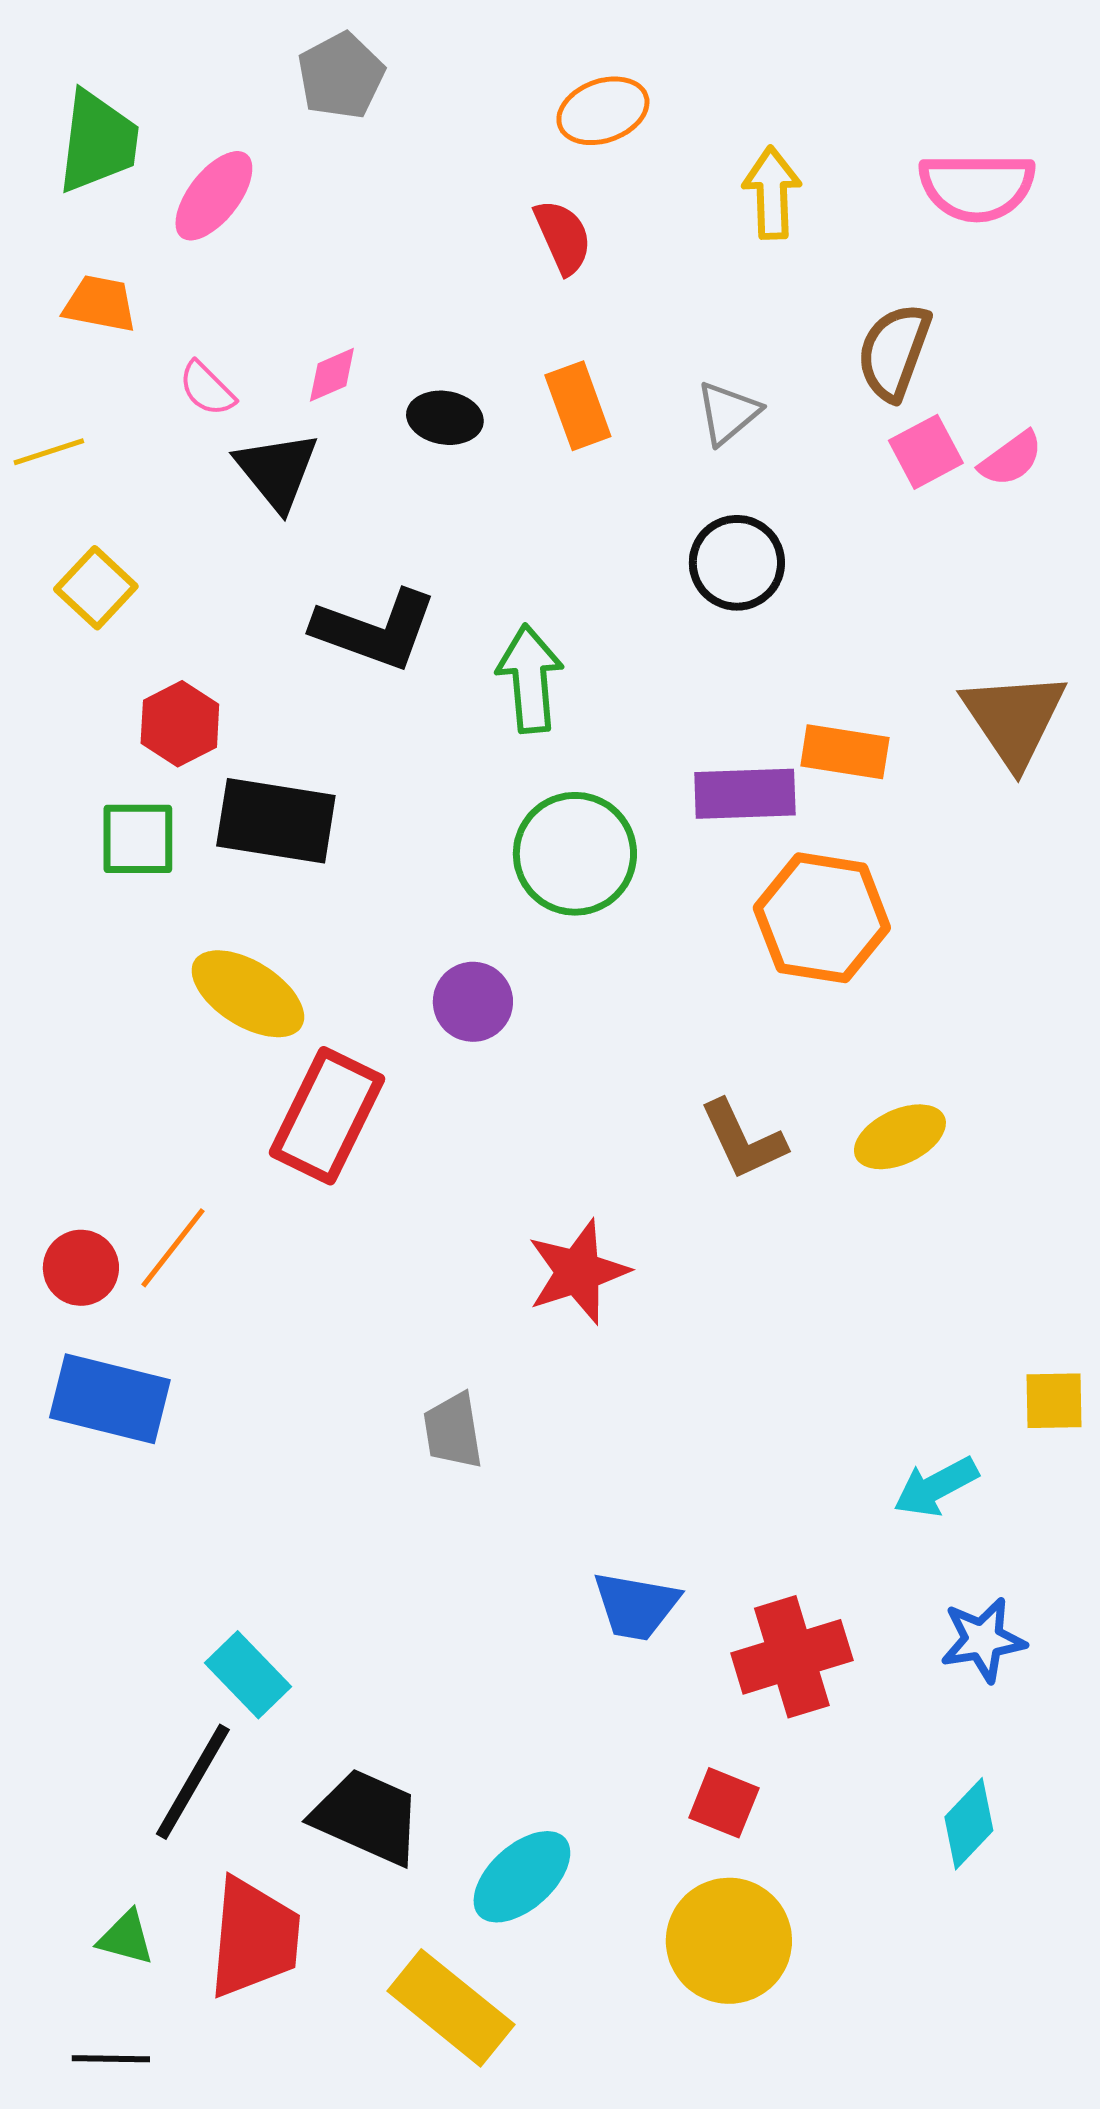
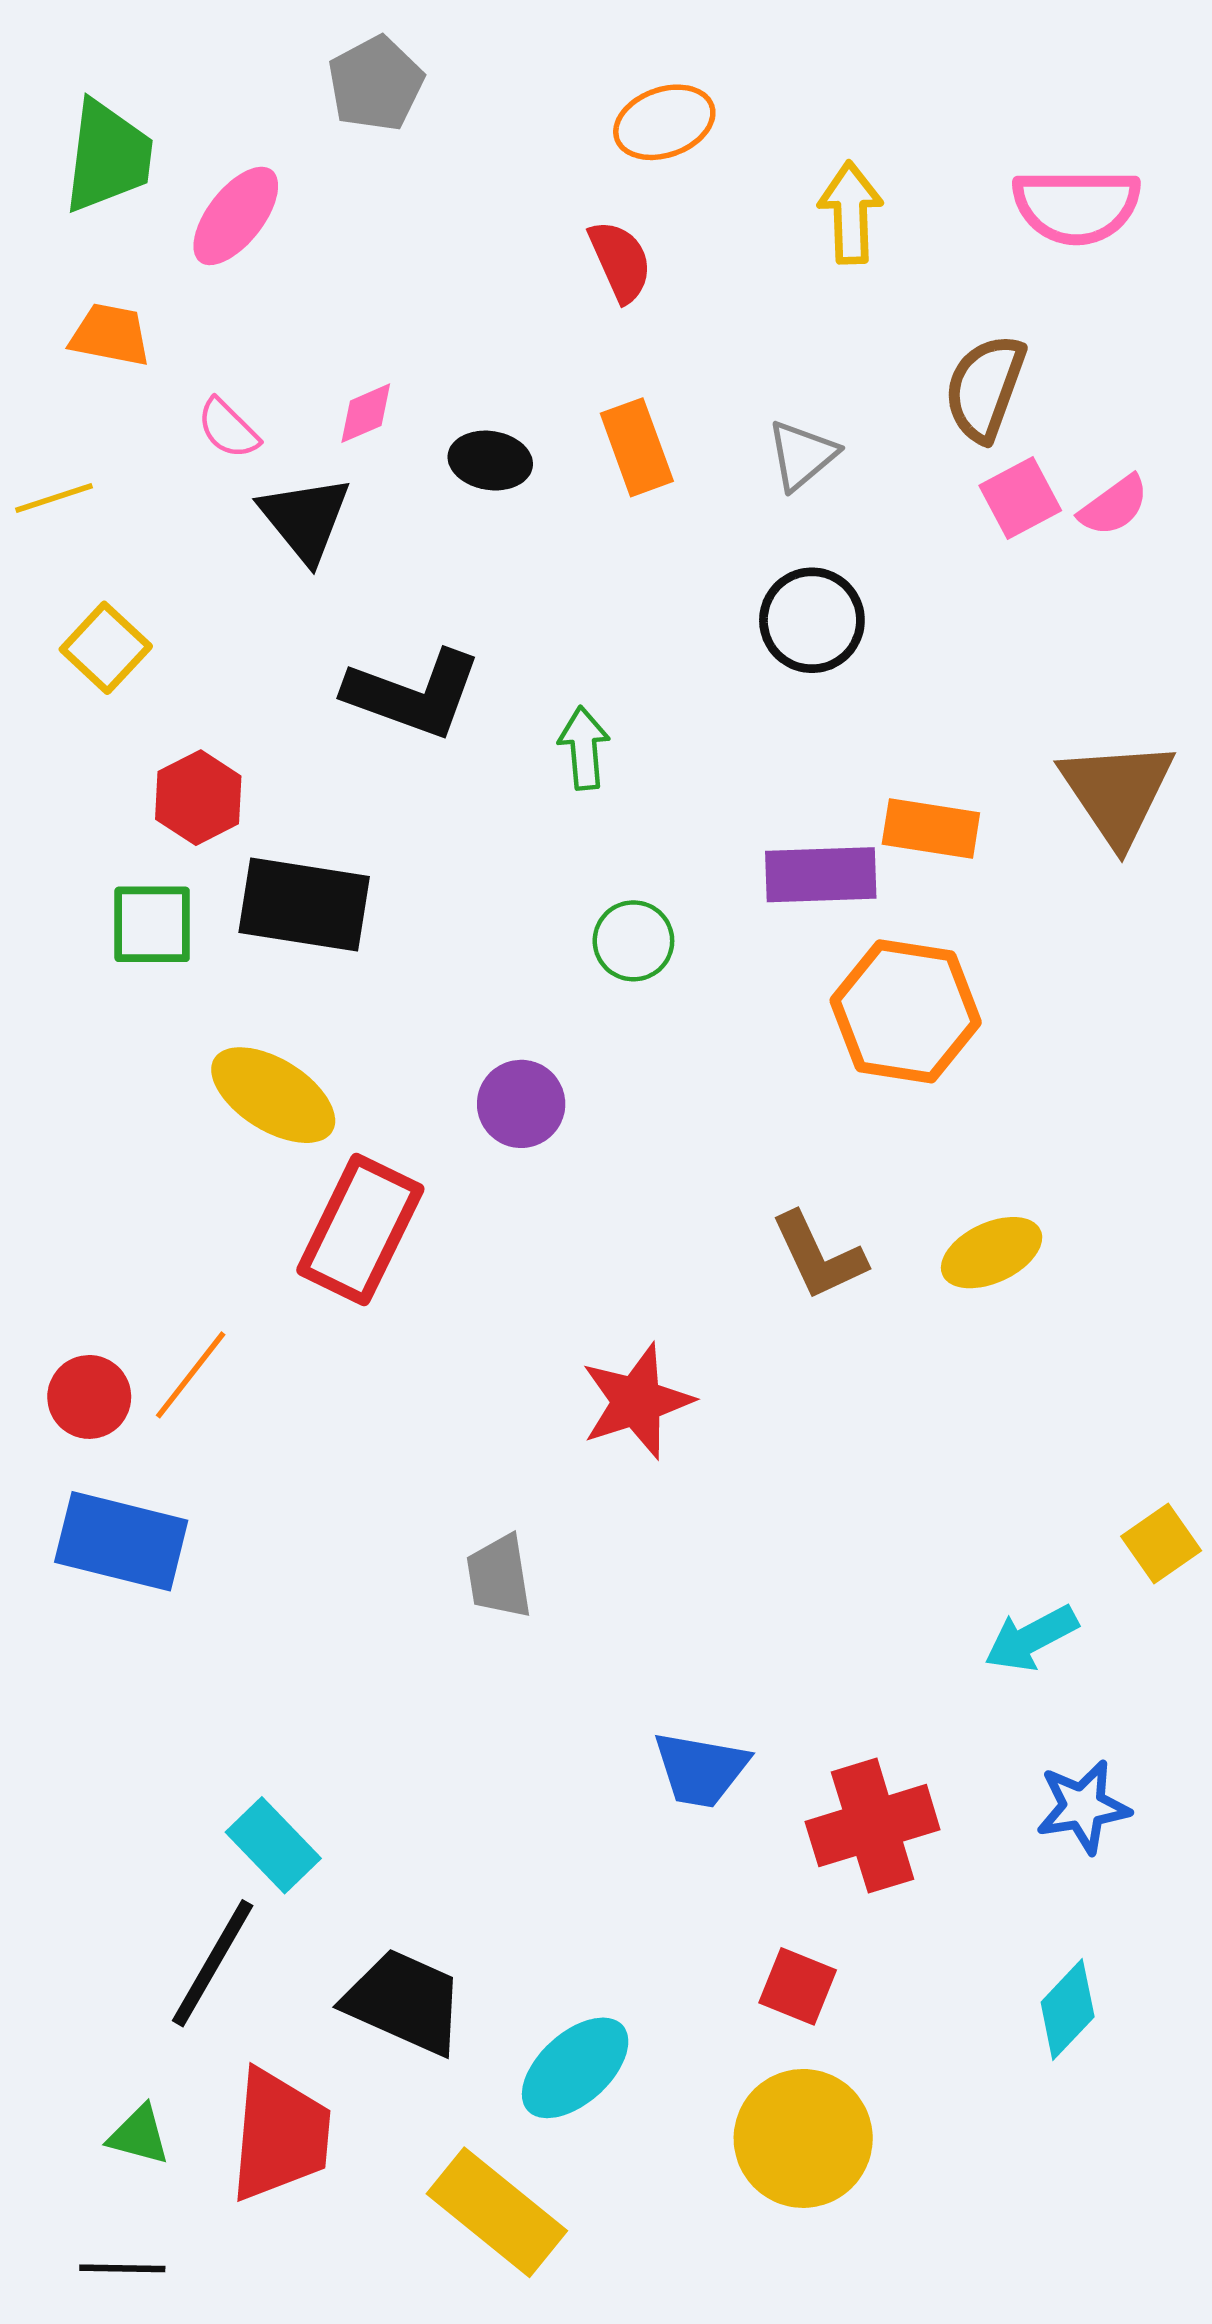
green arrow: (530, 679) -> (584, 748), size x0.7
green circle: (575, 854) -> (633, 941), size x0.6
yellow square: (1054, 1401) -> (1161, 1543), turned -34

